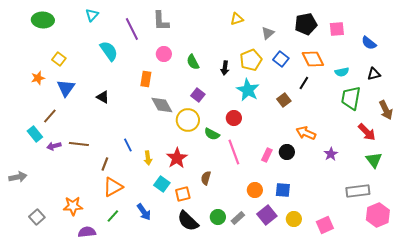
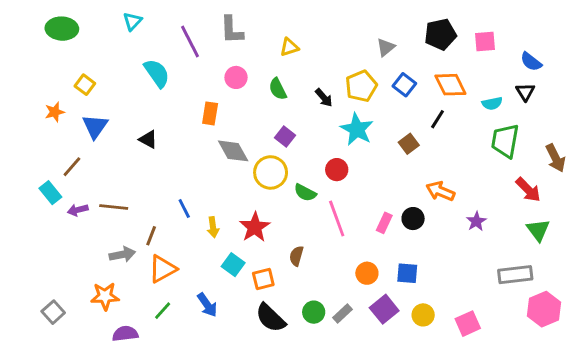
yellow triangle: (237, 19) -> (289, 47), moved
black arrow: (225, 68) -> (324, 98), turned -48
black triangle: (374, 74) -> (525, 92), moved, turned -48
gray arrow: (18, 177) -> (122, 254), moved

